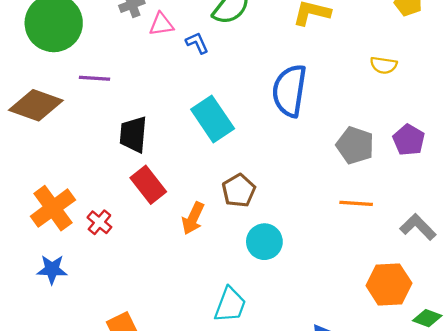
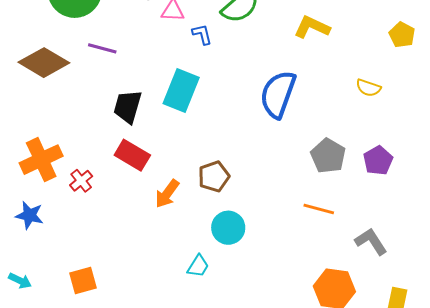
cyan rectangle: (213, 119) -> (181, 91), moved, turned 45
red rectangle: (148, 185) -> (132, 155), turned -32
cyan trapezoid: (230, 305) -> (198, 266), moved, size x0.7

